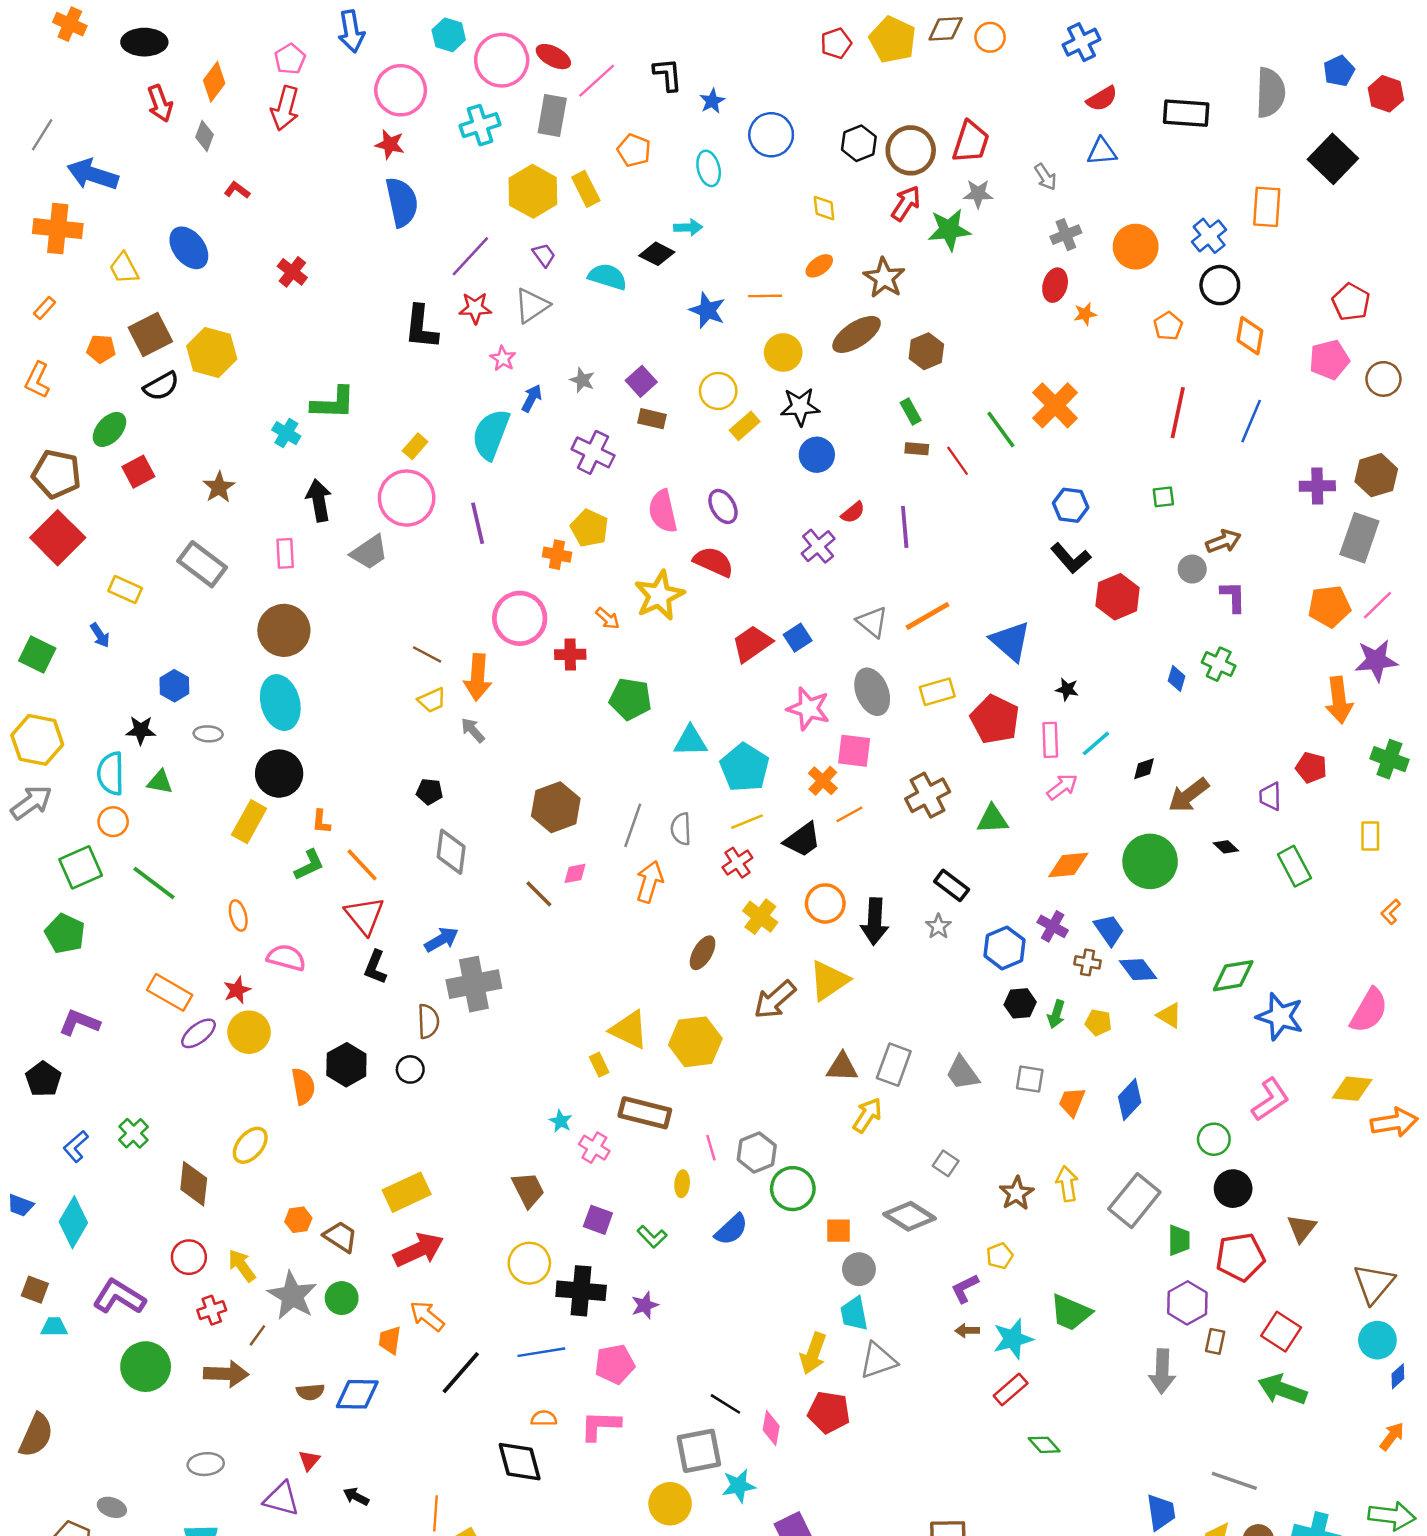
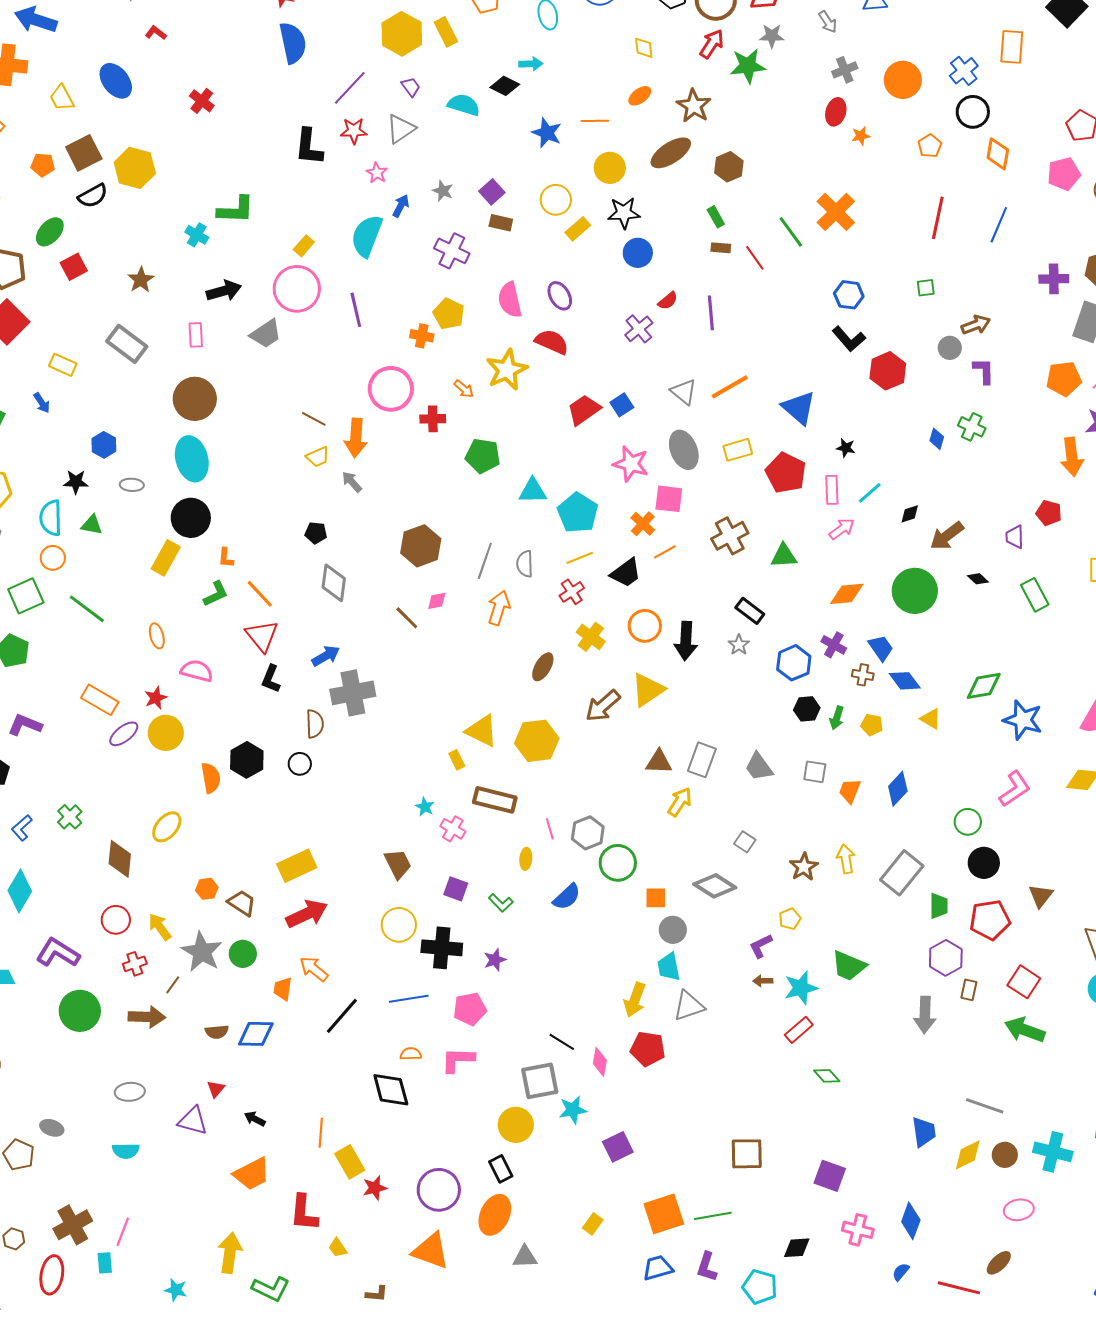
black arrow: (319, 500) -> (224, 291), turned 84

